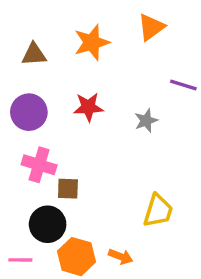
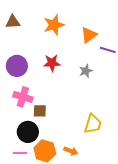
orange triangle: (151, 27) -> (89, 35), moved
brown triangle: (34, 54) -> (13, 22), moved
pink line: (20, 260) -> (20, 153), moved

